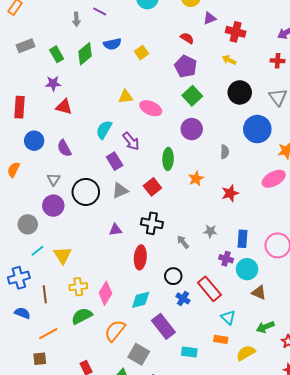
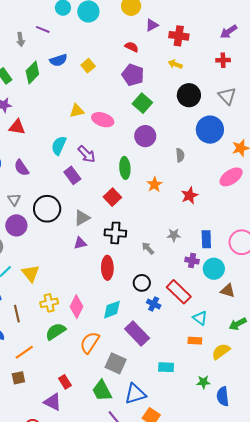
gray triangle: (120, 190) -> (82, 218), moved
cyan rectangle: (189, 352) -> (166, 367), moved

